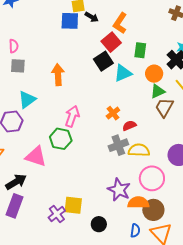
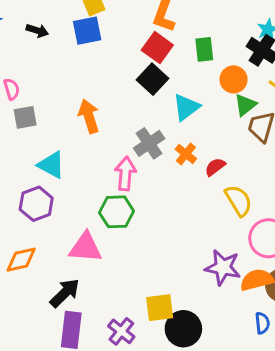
black arrow: (92, 17) -> (37, 31), moved
cyan triangle: (123, 73) -> (186, 107), moved
cyan triangle: (27, 100) -> (51, 165), turned -42
gray cross: (118, 145) -> (149, 143), moved
yellow semicircle: (139, 150) -> (239, 201), turned 70
purple cross: (57, 214) -> (121, 331), moved
black circle: (99, 224) -> (183, 329), moved, size x1.5

